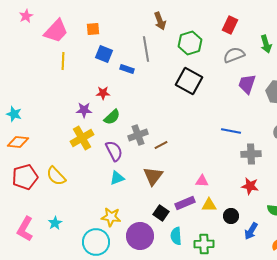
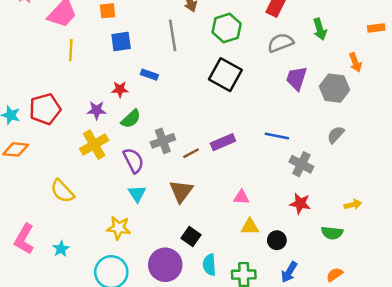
blue square: (104, 54) -> (121, 42), turned -30
blue rectangle: (127, 69) -> (149, 75), moved
gray cross: (251, 154) -> (301, 164), turned 30
red pentagon: (25, 177) -> (45, 109), moved
cyan triangle: (117, 178) -> (137, 194), turned -42
purple rectangle: (185, 203) -> (223, 142), moved
yellow star: (111, 217) -> (119, 228), moved
pink L-shape: (25, 229) -> (24, 239), moved
blue arrow: (251, 231) -> (289, 272), moved

